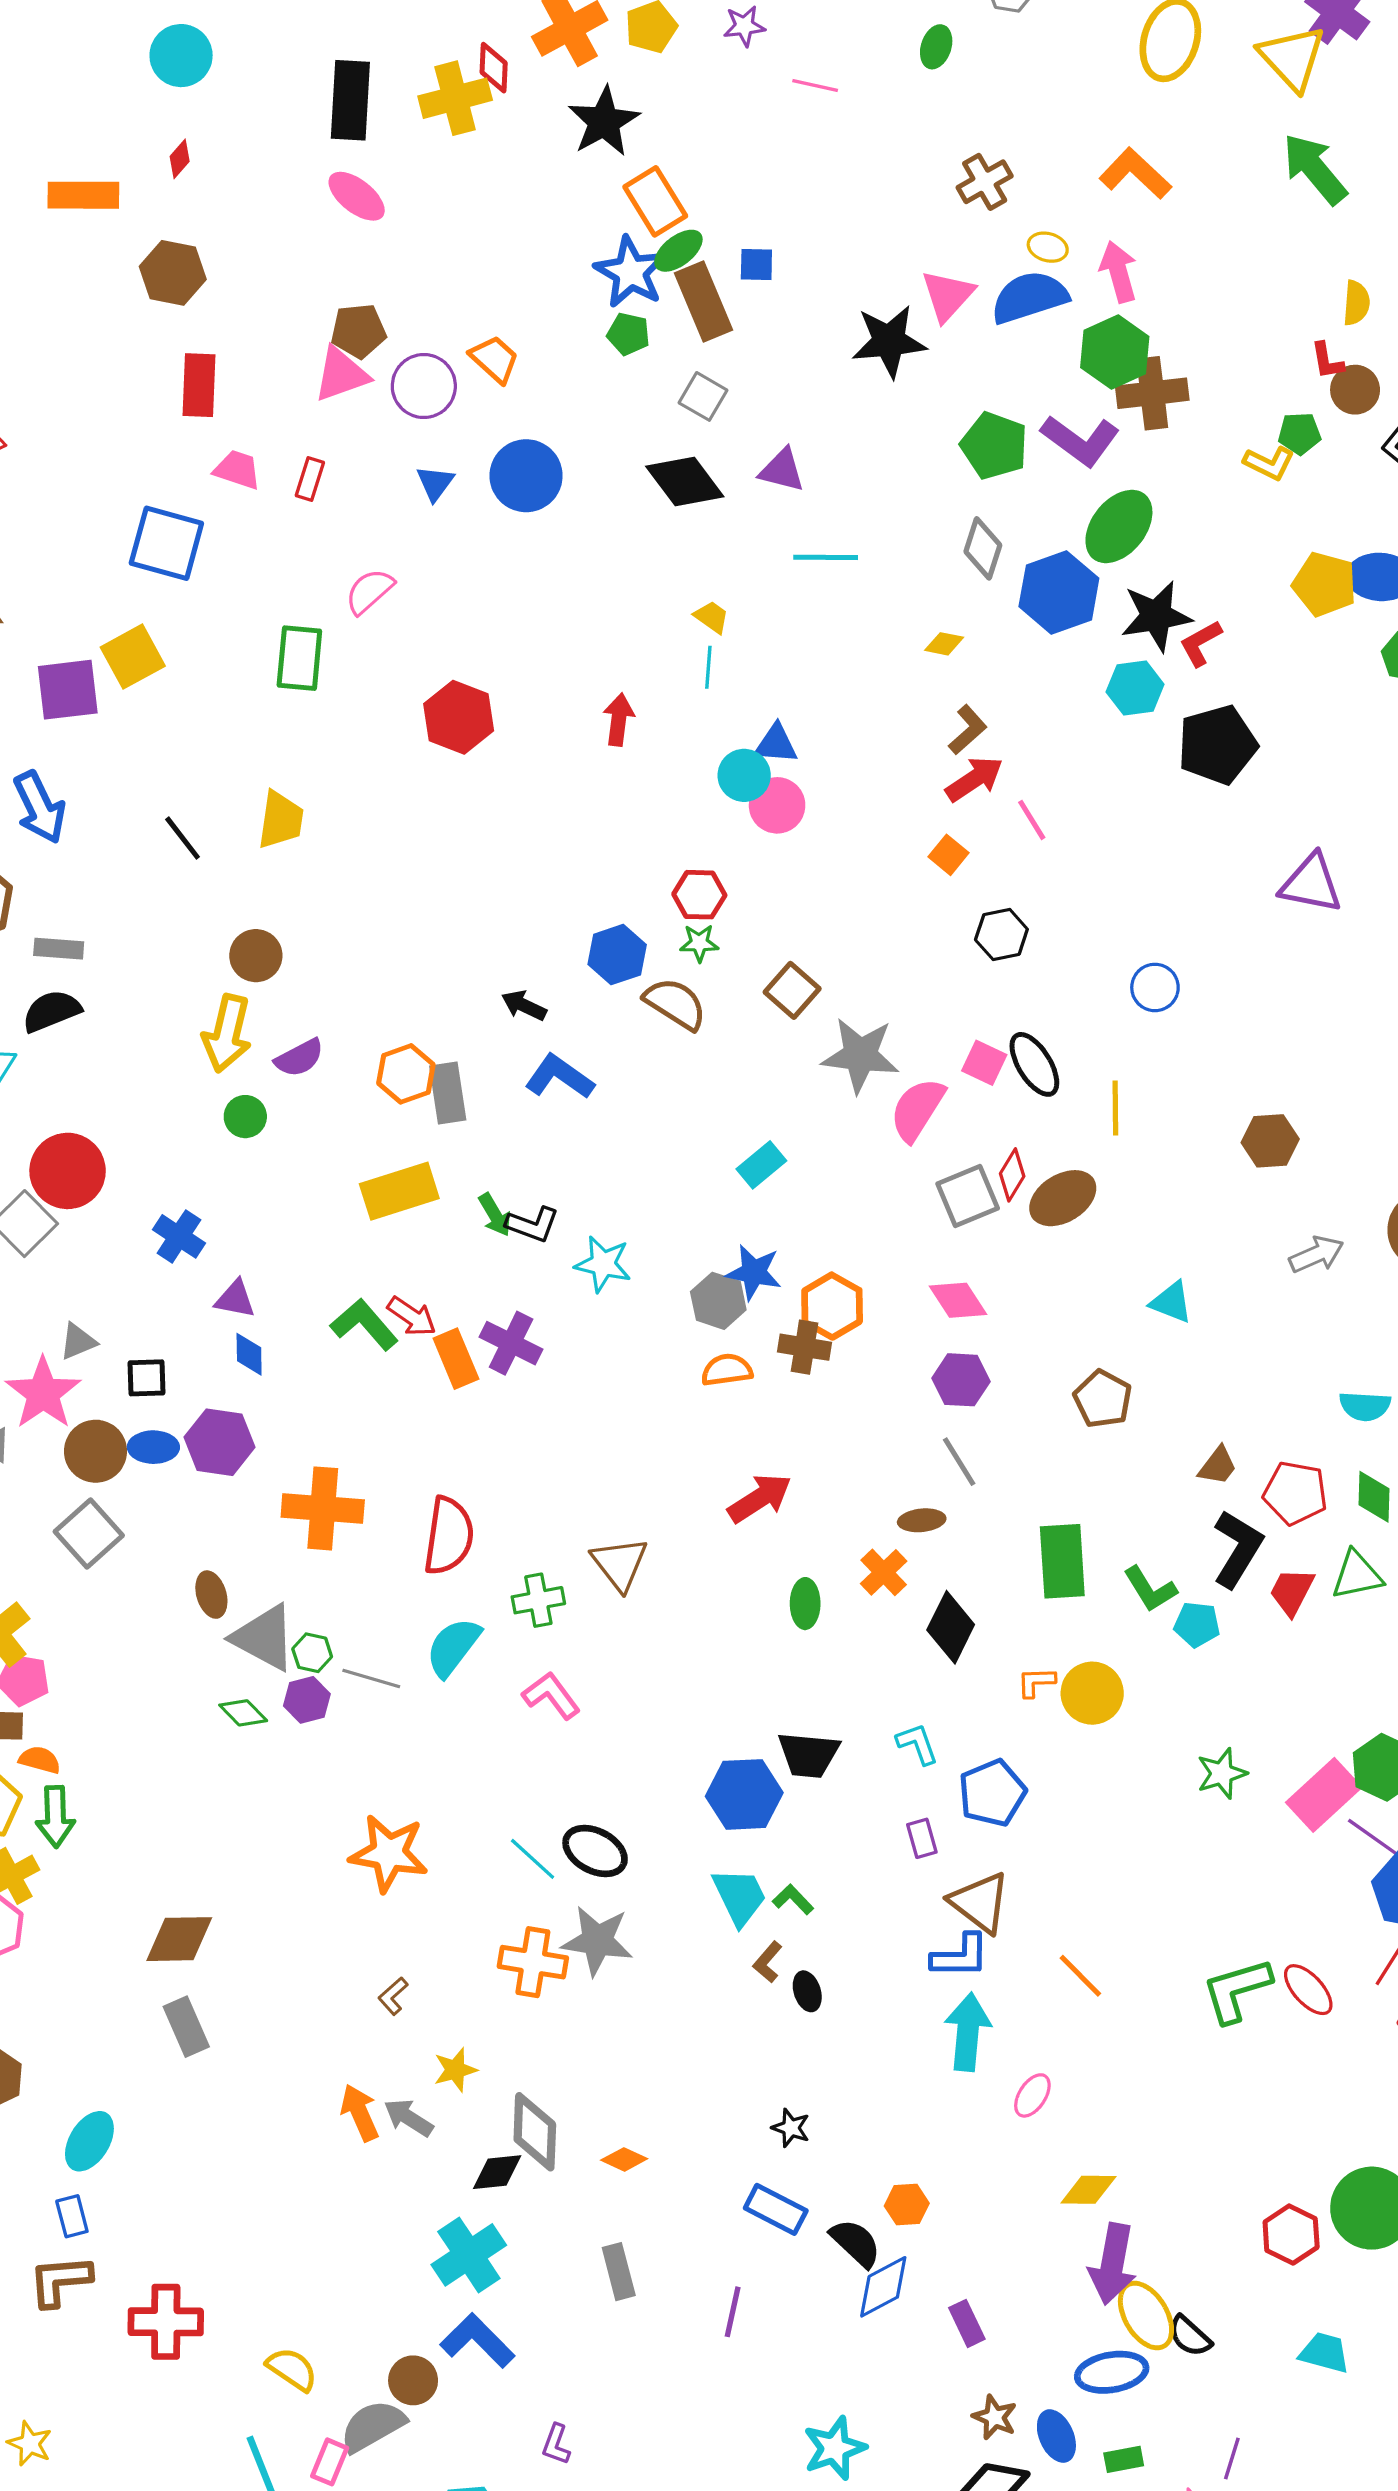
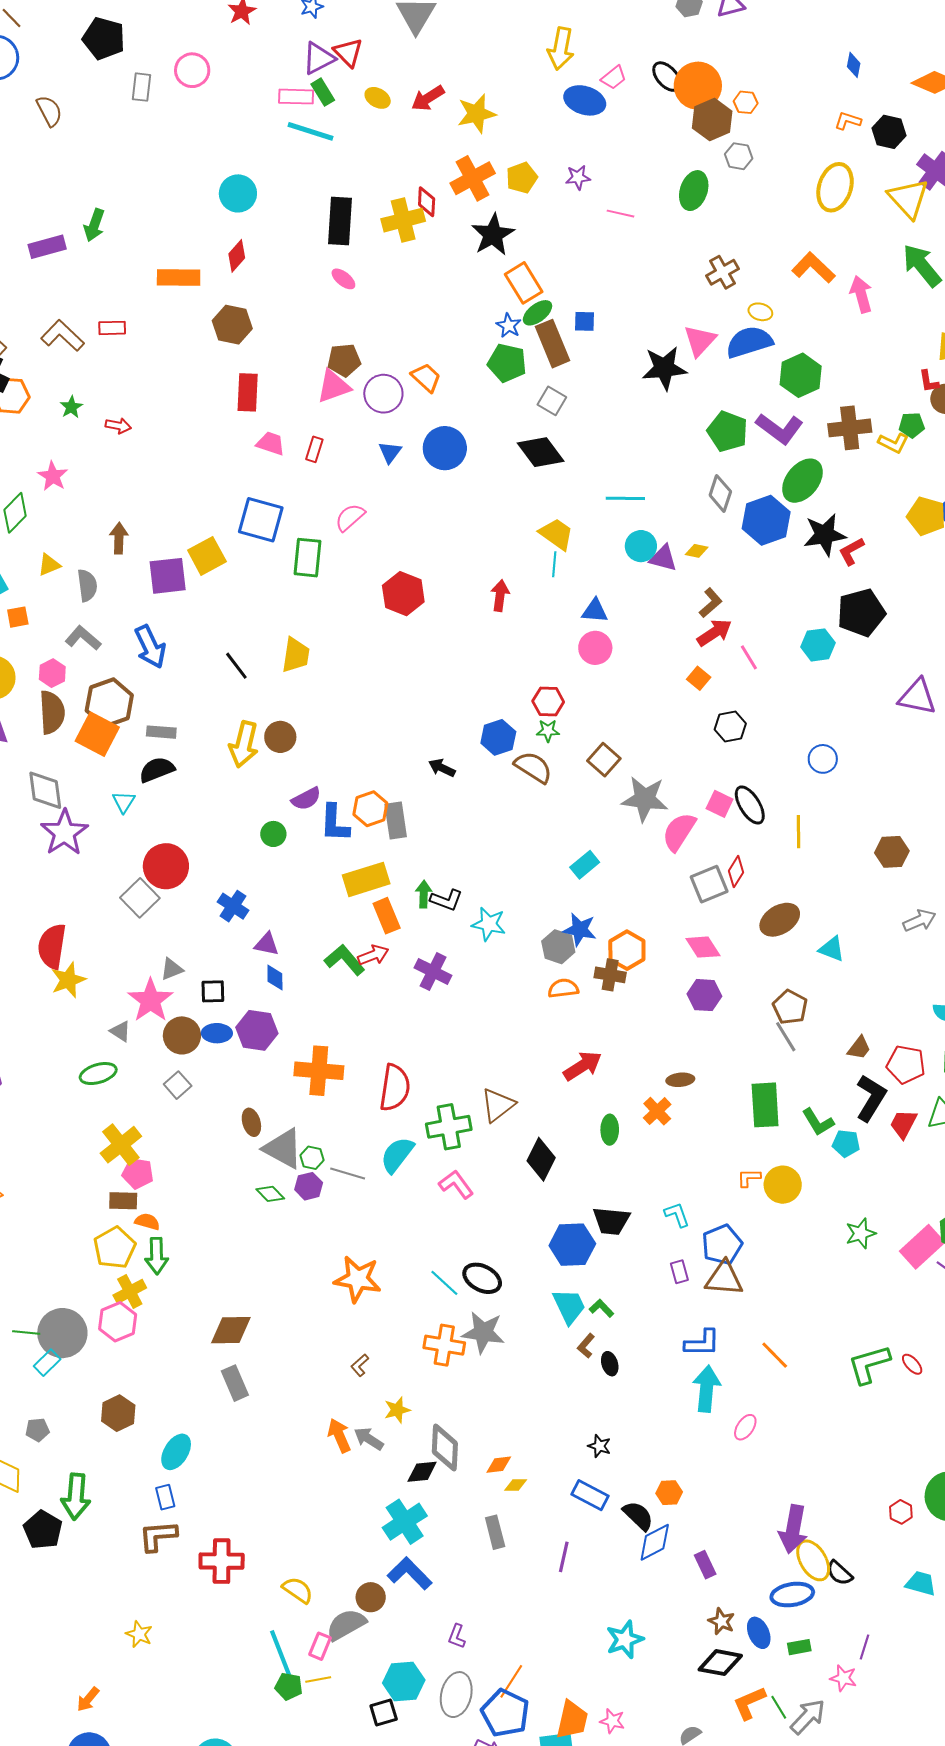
green ellipse: (936, 47) -> (694, 191), size x1.5
red diamond: (180, 159) -> (237, 256), size x1.4
pink ellipse: (357, 196) -> (343, 279), size x0.7
blue star: (631, 272) -> (509, 326), size x0.6
pink arrow: (1118, 272) -> (861, 294), moved
green pentagon: (628, 334) -> (507, 363), size x1.5
brown cross: (1152, 393) -> (850, 428), moved
purple triangle: (782, 470) -> (663, 558), moved
blue square: (166, 543) -> (261, 520), moved
yellow trapezoid: (712, 617) -> (556, 534), size x1.6
cyan hexagon: (1135, 688) -> (818, 645), moved
cyan circle: (744, 775) -> (641, 546), moved
yellow arrow: (227, 1033) -> (244, 744), moved
blue L-shape: (559, 1077) -> (335, 823), moved, turned -123
brown ellipse: (1063, 1198) -> (780, 920), moved
green arrow: (495, 1215) -> (424, 894), turned -148
red arrow: (412, 1316) -> (373, 955), turned -56
orange rectangle: (456, 1359) -> (387, 916), moved
gray line: (959, 1462) -> (786, 1037), moved
gray square: (89, 1533) -> (178, 1085), size x0.7
brown triangle: (620, 1564) -> (498, 1105), turned 30
green cross: (538, 1600) -> (449, 1127), size x1.4
black diamond: (951, 1627) -> (541, 1159), moved
brown triangle: (980, 1902) -> (724, 1279), moved, turned -33
red ellipse: (1308, 1990) -> (912, 1364), size x0.7
orange diamond: (624, 2159) -> (499, 1465), turned -32
yellow diamond: (1088, 2190) -> (516, 1485), moved, size x0.7
red hexagon: (1291, 2234) -> (901, 1512), size x0.7

